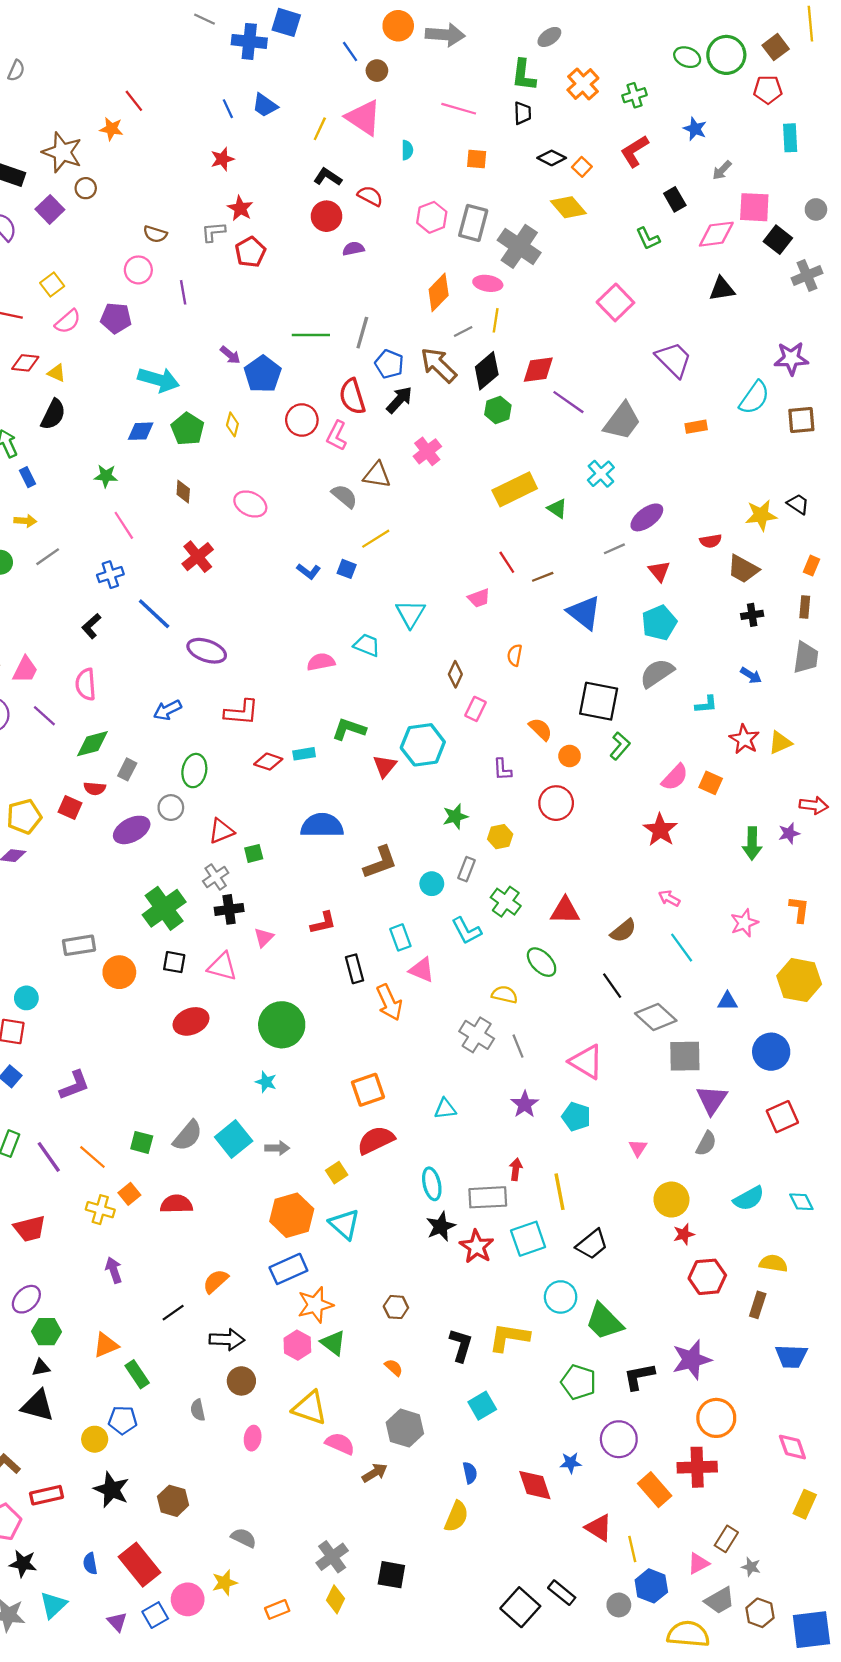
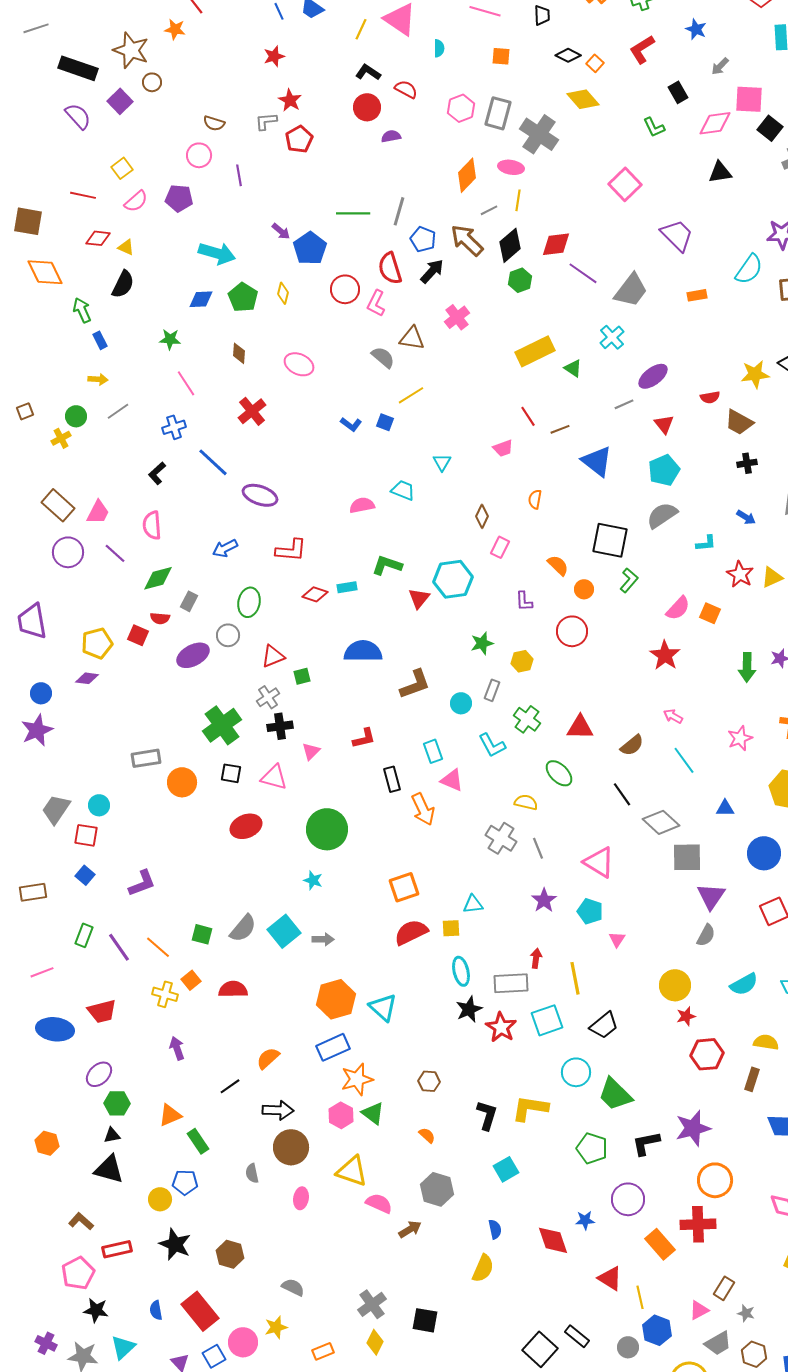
cyan triangle: (411, 614) -> (442, 462), size x0.7
pink triangle: (638, 1148) -> (617, 939), moved
yellow square: (337, 1173) -> (451, 928), moved, turned 30
brown circle: (241, 1381) -> (291, 1147), size x1.4

